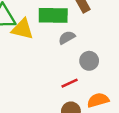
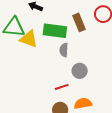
gray semicircle: (67, 38) -> (64, 50), turned -64

